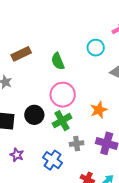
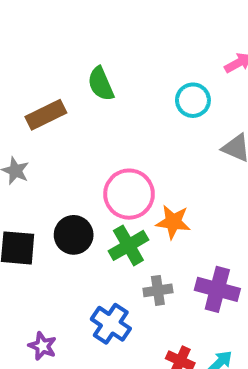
green semicircle: (58, 61) -> (101, 84), moved
orange star: (99, 110) -> (173, 222), moved, turned 30
purple star: (17, 155) -> (42, 346), moved

